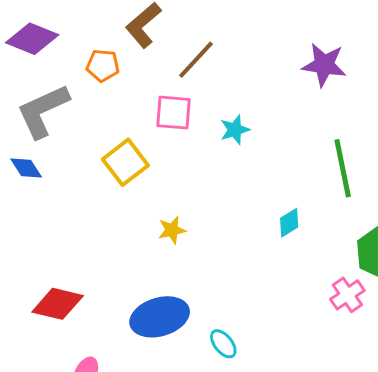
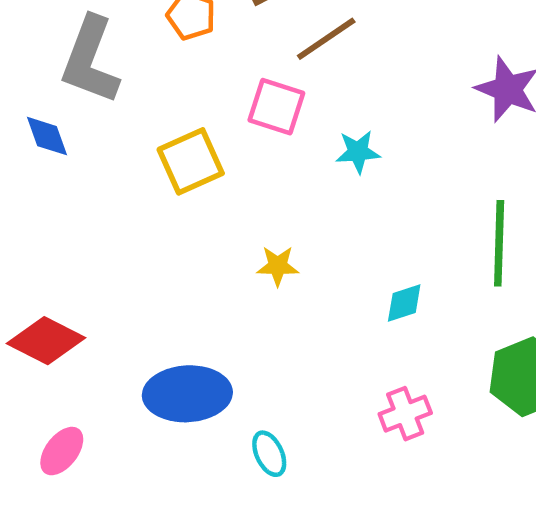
gray L-shape: (43, 111) -> (90, 60), turned -58
yellow star: (172, 230) -> (278, 266), moved
pink cross: (347, 295) -> (405, 414), moved

